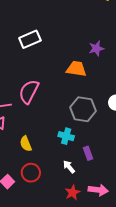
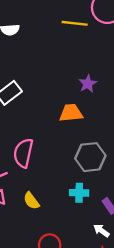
yellow semicircle: (26, 144) -> (31, 201), moved
white arrow: (69, 167) -> (101, 231), moved

